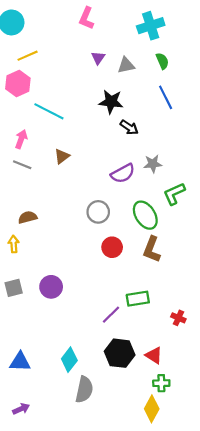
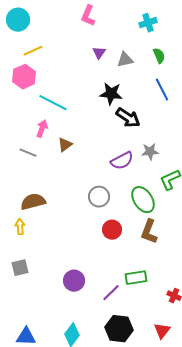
cyan cross: (151, 26) -> (148, 23), size x0.7
black arrow: (129, 127) -> (128, 118), size x1.4
pink arrow: (21, 139) -> (42, 129), moved
brown semicircle: (28, 217) -> (33, 202), size x1.4
purple circle: (51, 287) -> (74, 281), moved
red triangle: (154, 355) -> (162, 331), moved, turned 36

